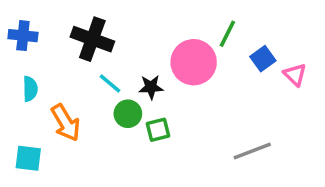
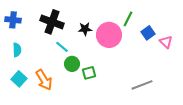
black star: (151, 87) -> (85, 29), moved
orange arrow: (66, 123) -> (44, 80), moved
cyan square: (28, 158) -> (19, 79), moved, turned 35

